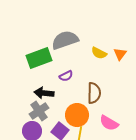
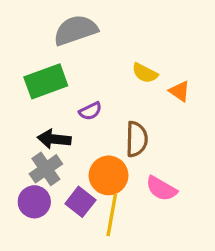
gray semicircle: (65, 40) -> (76, 30), moved
orange triangle: (120, 54) -> (179, 91), moved, turned -32

